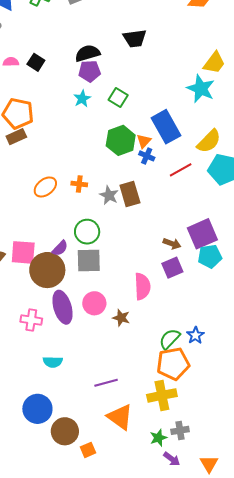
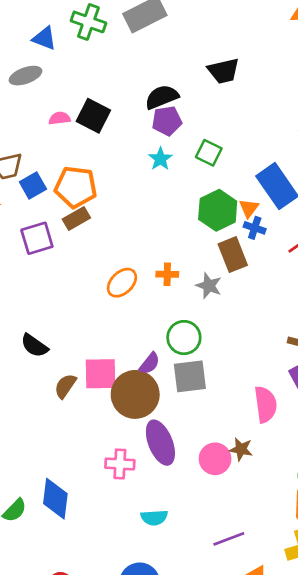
black square: (36, 62) -> (93, 116), size x1.4
brown rectangle: (130, 194) -> (233, 255), moved
pink circle: (94, 303) -> (215, 459), moved

